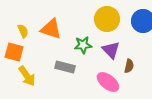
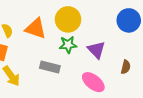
yellow circle: (107, 19) -> (68, 19), moved
brown semicircle: (129, 66) -> (126, 67), moved

